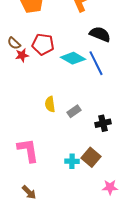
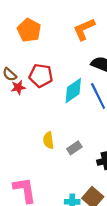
cyan diamond: (73, 58) -> (73, 91), turned -65

